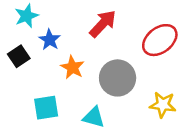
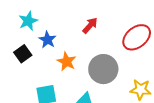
red arrow: (103, 24) -> (90, 25), size x0.7

